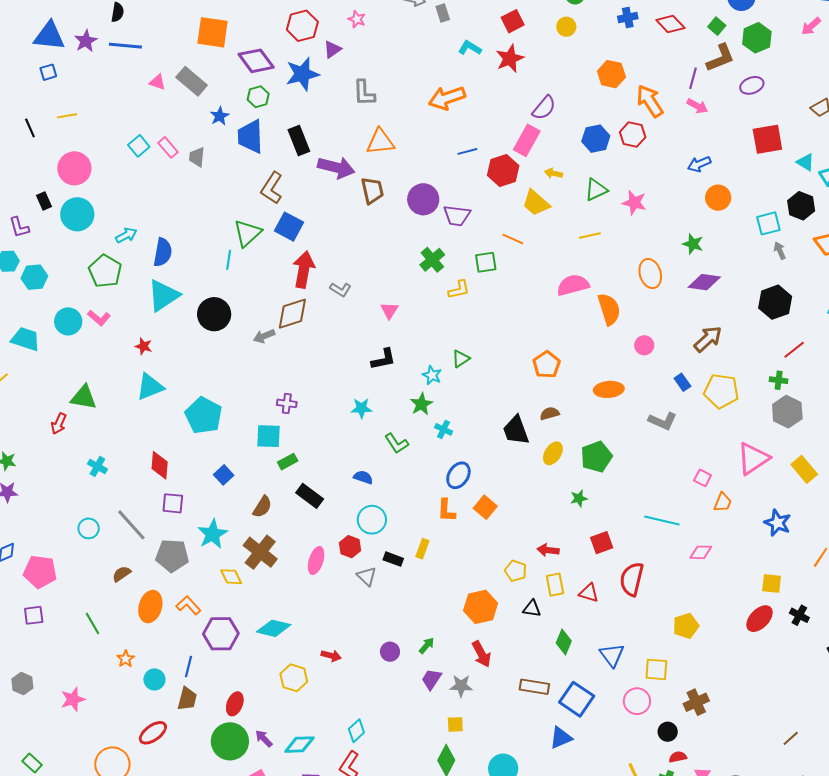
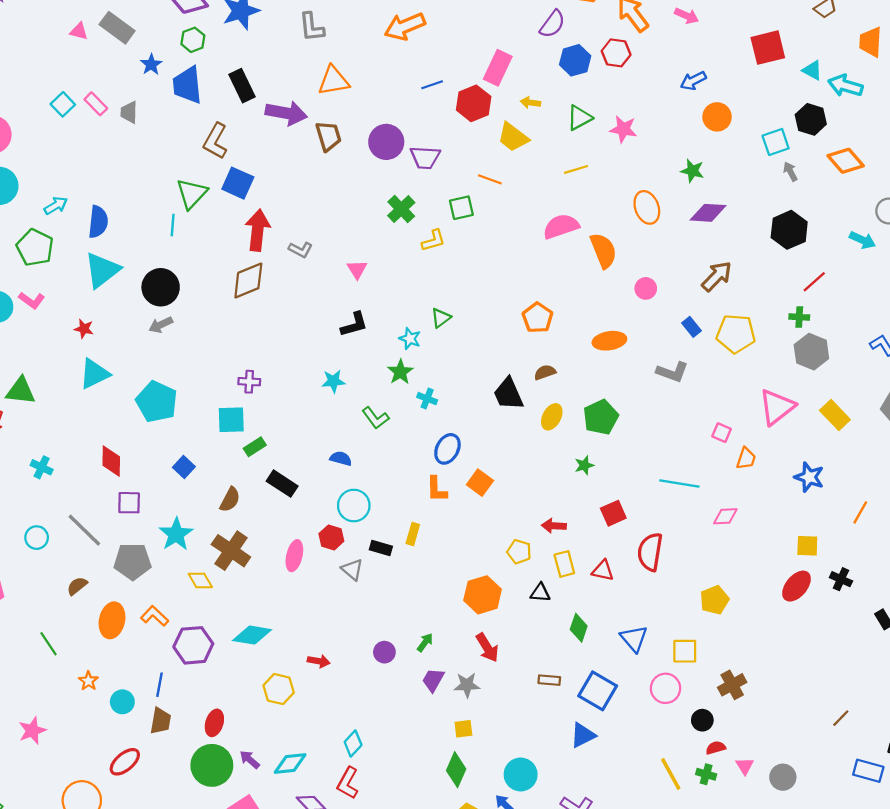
purple semicircle: (544, 108) -> (552, 24), moved
gray arrow: (264, 336) -> (161, 325), moved
brown rectangle: (534, 687) -> (549, 680), size x0.7

